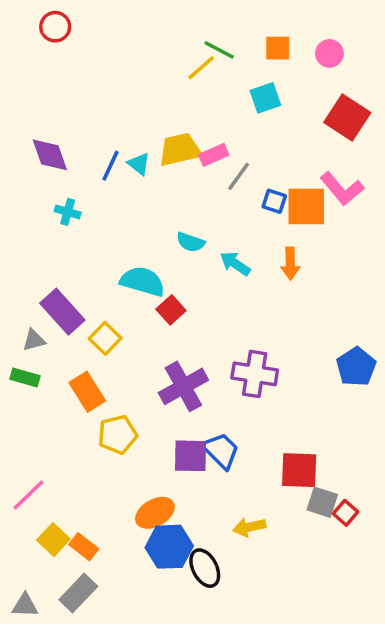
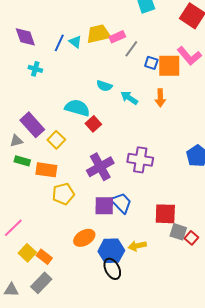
green rectangle: (25, 378) -> (22, 161), moved
orange rectangle: (87, 392) -> (46, 170), turned -50
blue hexagon: (169, 547) -> (111, 251), moved

